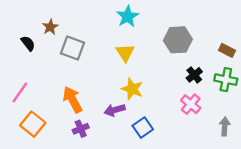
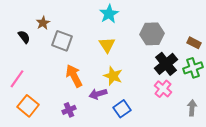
black cross: (194, 75) -> (166, 64), size x1.6
green cross: (226, 80) -> (193, 68), turned -30
orange arrow: (73, 99) -> (74, 76), moved

